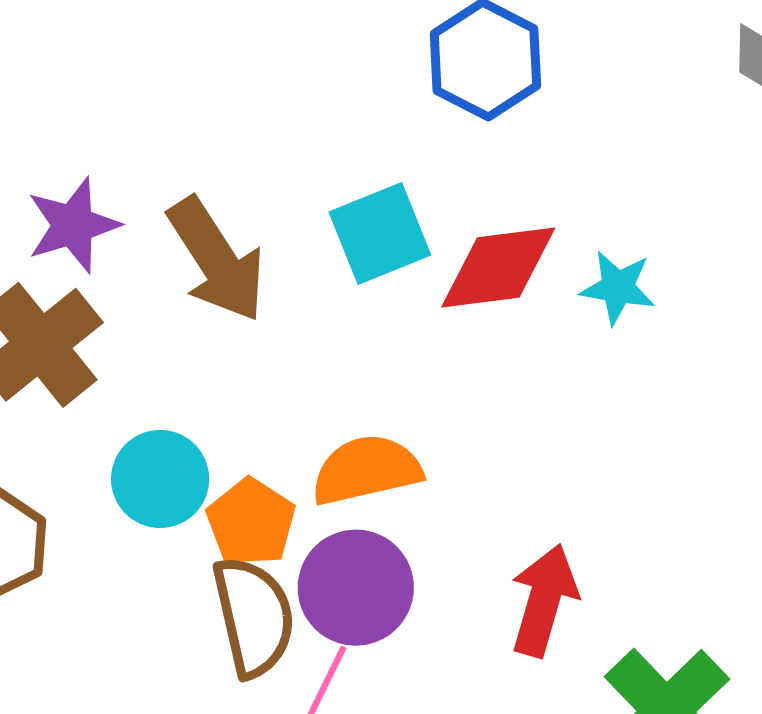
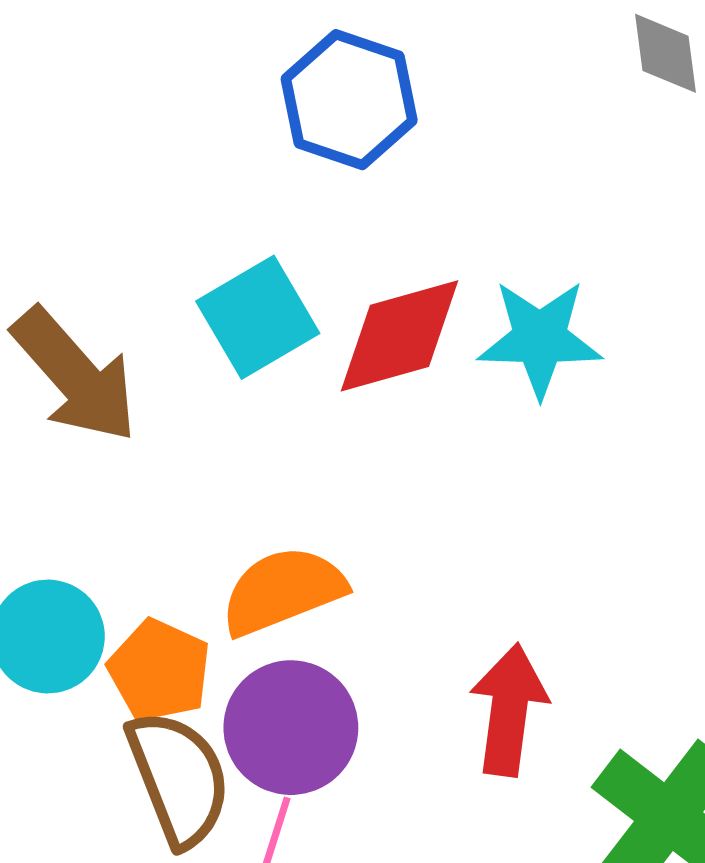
cyan star: (618, 288) -> (540, 338), size x1.4

